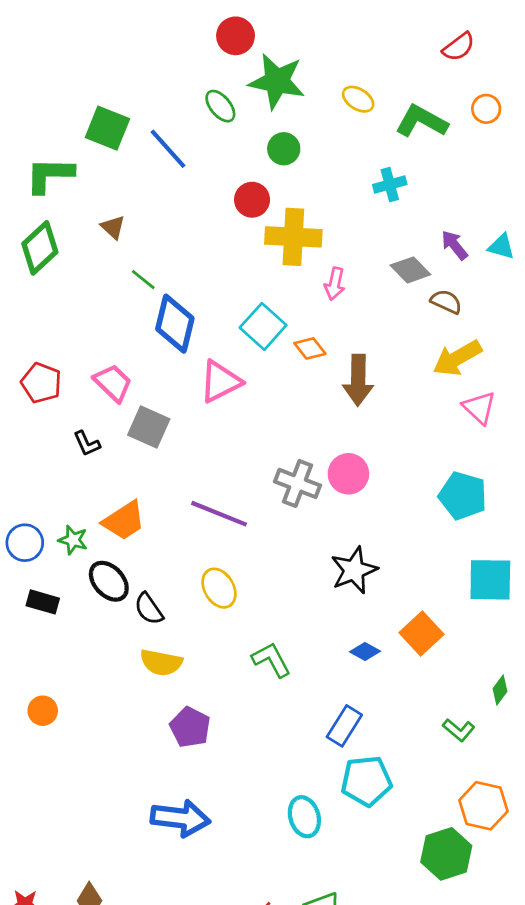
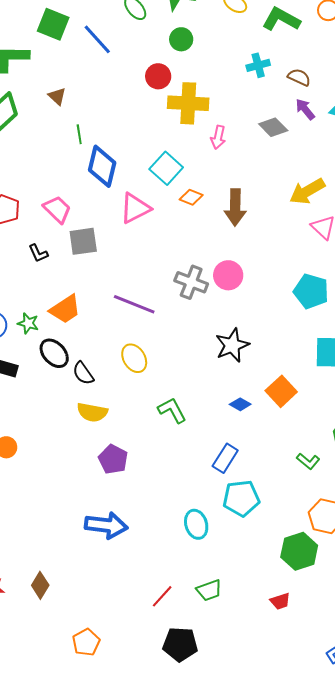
green line: (143, 280) -> (79, 134), turned 42
brown semicircle: (446, 302) -> (299, 77), moved
orange diamond: (310, 348) -> (191, 197), moved, turned -30
gray square: (149, 427) -> (83, 241), turned -32

